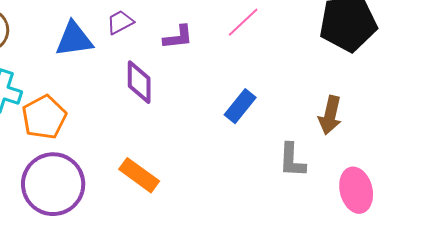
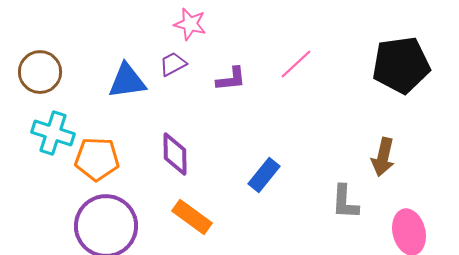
purple diamond: (139, 82) -> (175, 154), moved
blue rectangle: (240, 106) -> (264, 175), moved
orange pentagon: (44, 117) -> (97, 159), turned 30

